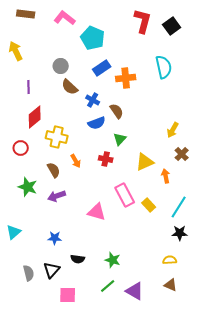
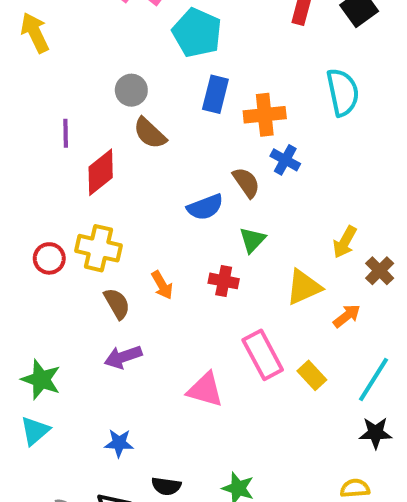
yellow arrow: (16, 51) -> (35, 33), moved
blue rectangle: (102, 68) -> (215, 94), turned -42
blue cross: (93, 100) -> (285, 160), moved
red diamond: (35, 117) -> (101, 172), moved
yellow arrow: (173, 130) -> (345, 242), moved
yellow cross: (57, 137) -> (98, 248), moved
orange arrow: (166, 176) -> (347, 316), turned 64
green star: (28, 187) -> (41, 379), moved

